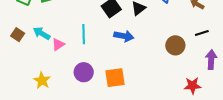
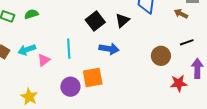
cyan arrow: (42, 33) -> (27, 50), turned -48
orange square: (115, 78) -> (93, 77), moved
red star: (193, 86) -> (179, 83), moved

